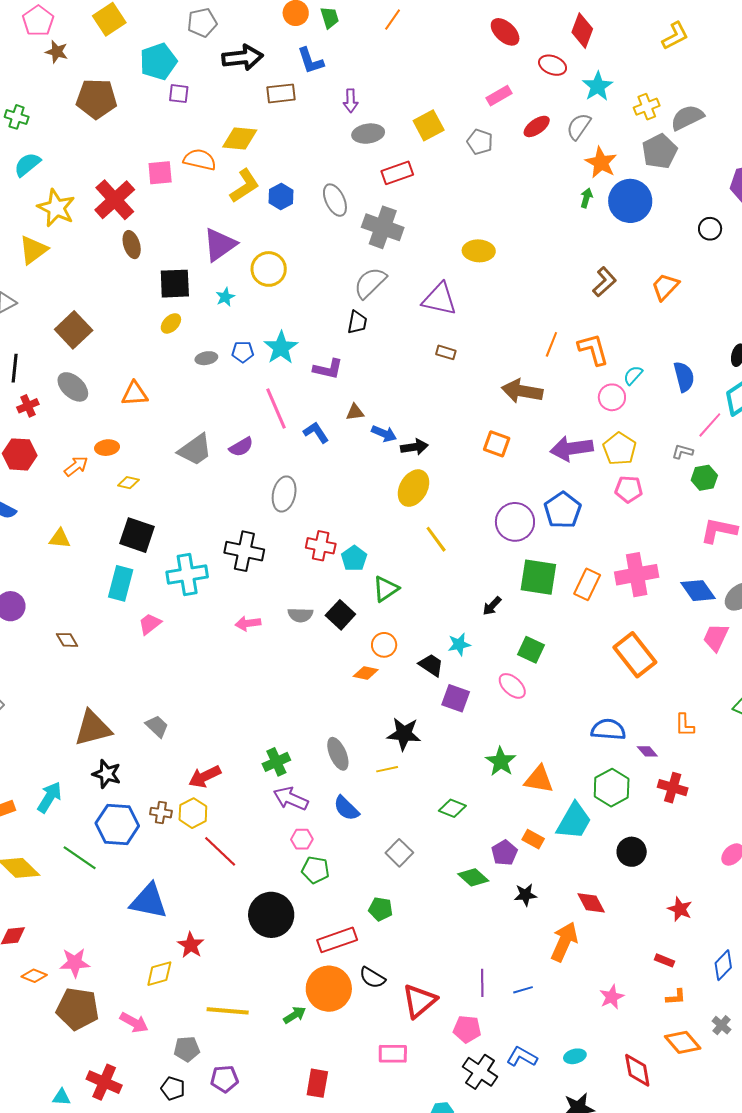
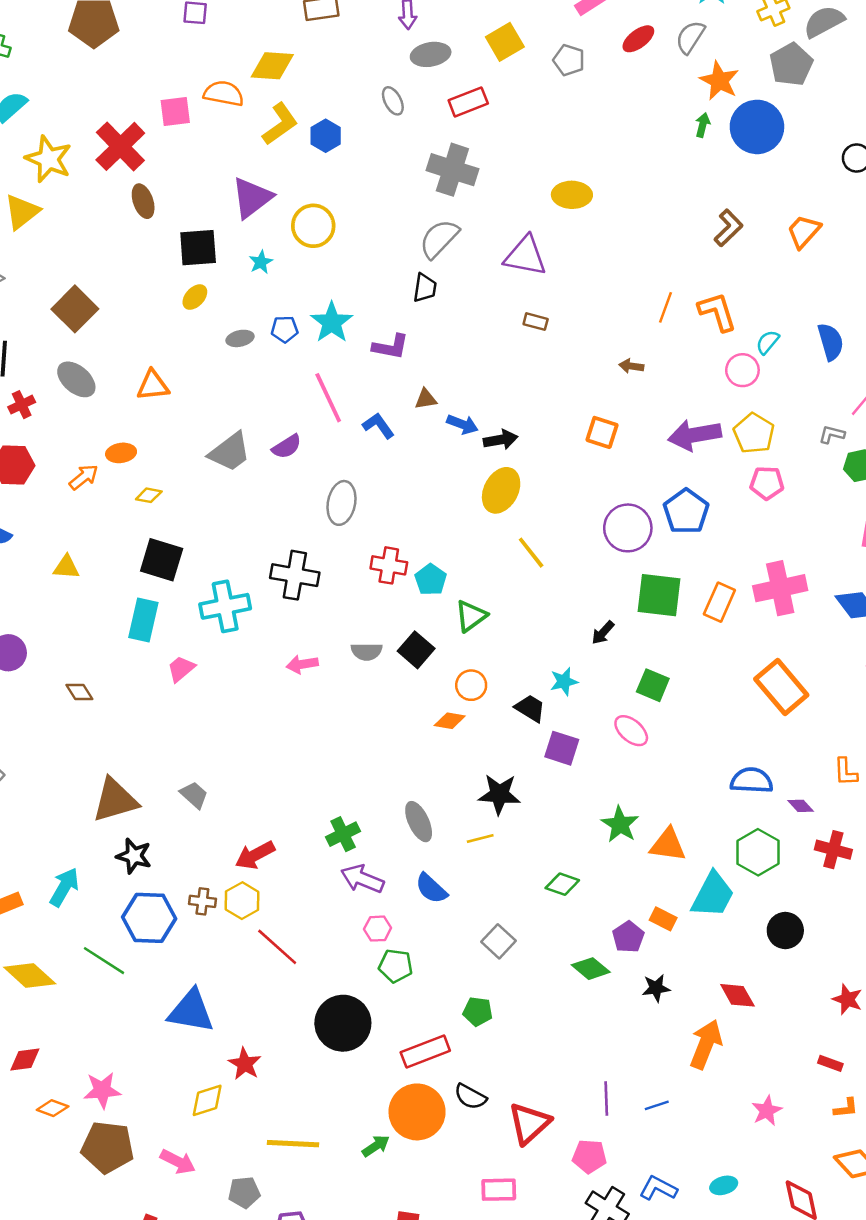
gray ellipse: (335, 200) -> (393, 101), moved, size x0.7
brown arrow: (522, 391) -> (631, 366), size x0.5

